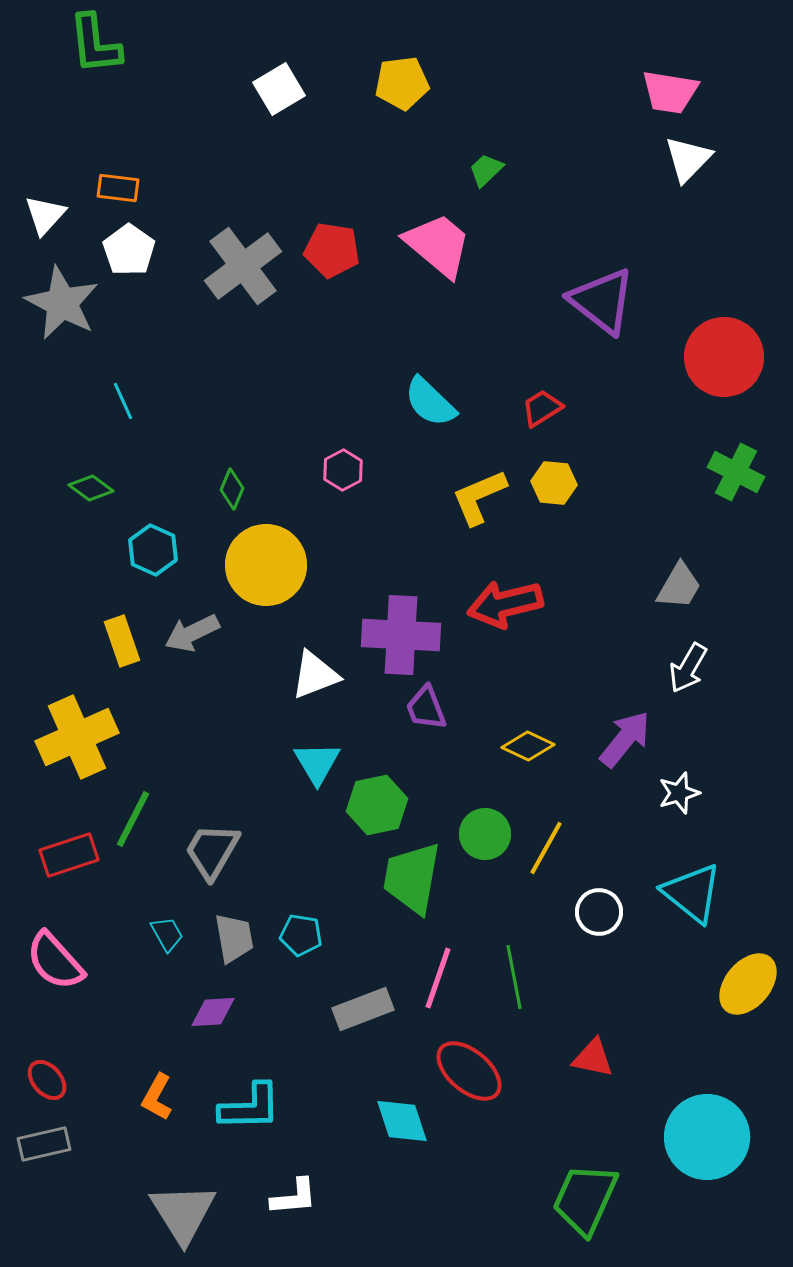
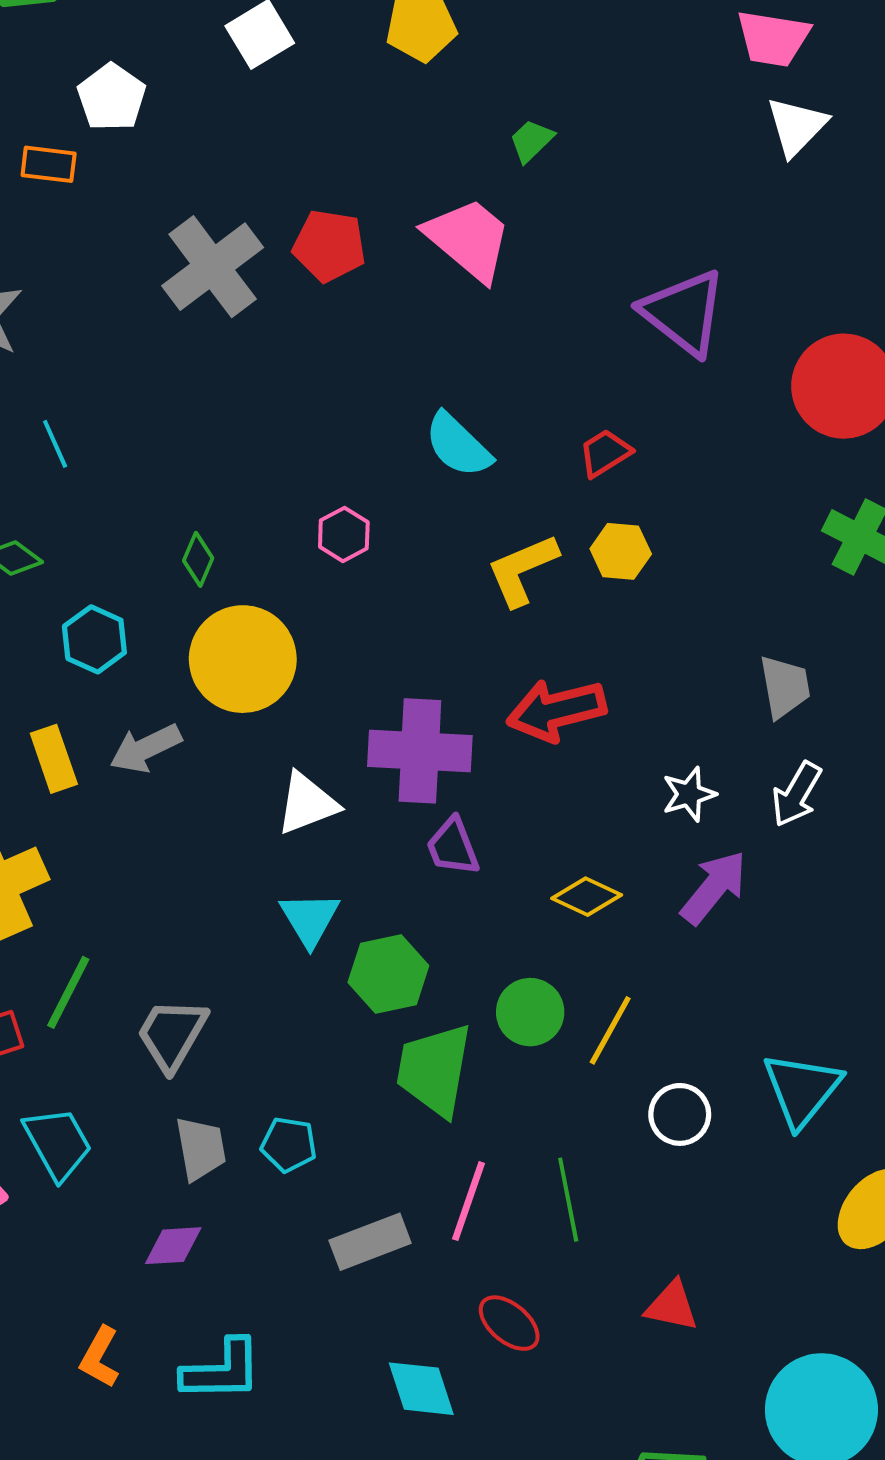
white pentagon: (129, 250) -> (112, 97), moved
gray trapezoid: (679, 586) -> (785, 687), turned -40
white star: (679, 793) -> (689, 794), moved
cyan triangle: (692, 893) -> (802, 1089), turned 30
cyan trapezoid: (167, 934) -> (58, 1143), moved, size x1.6
red ellipse: (469, 1071) -> (509, 1323), size x0.7

